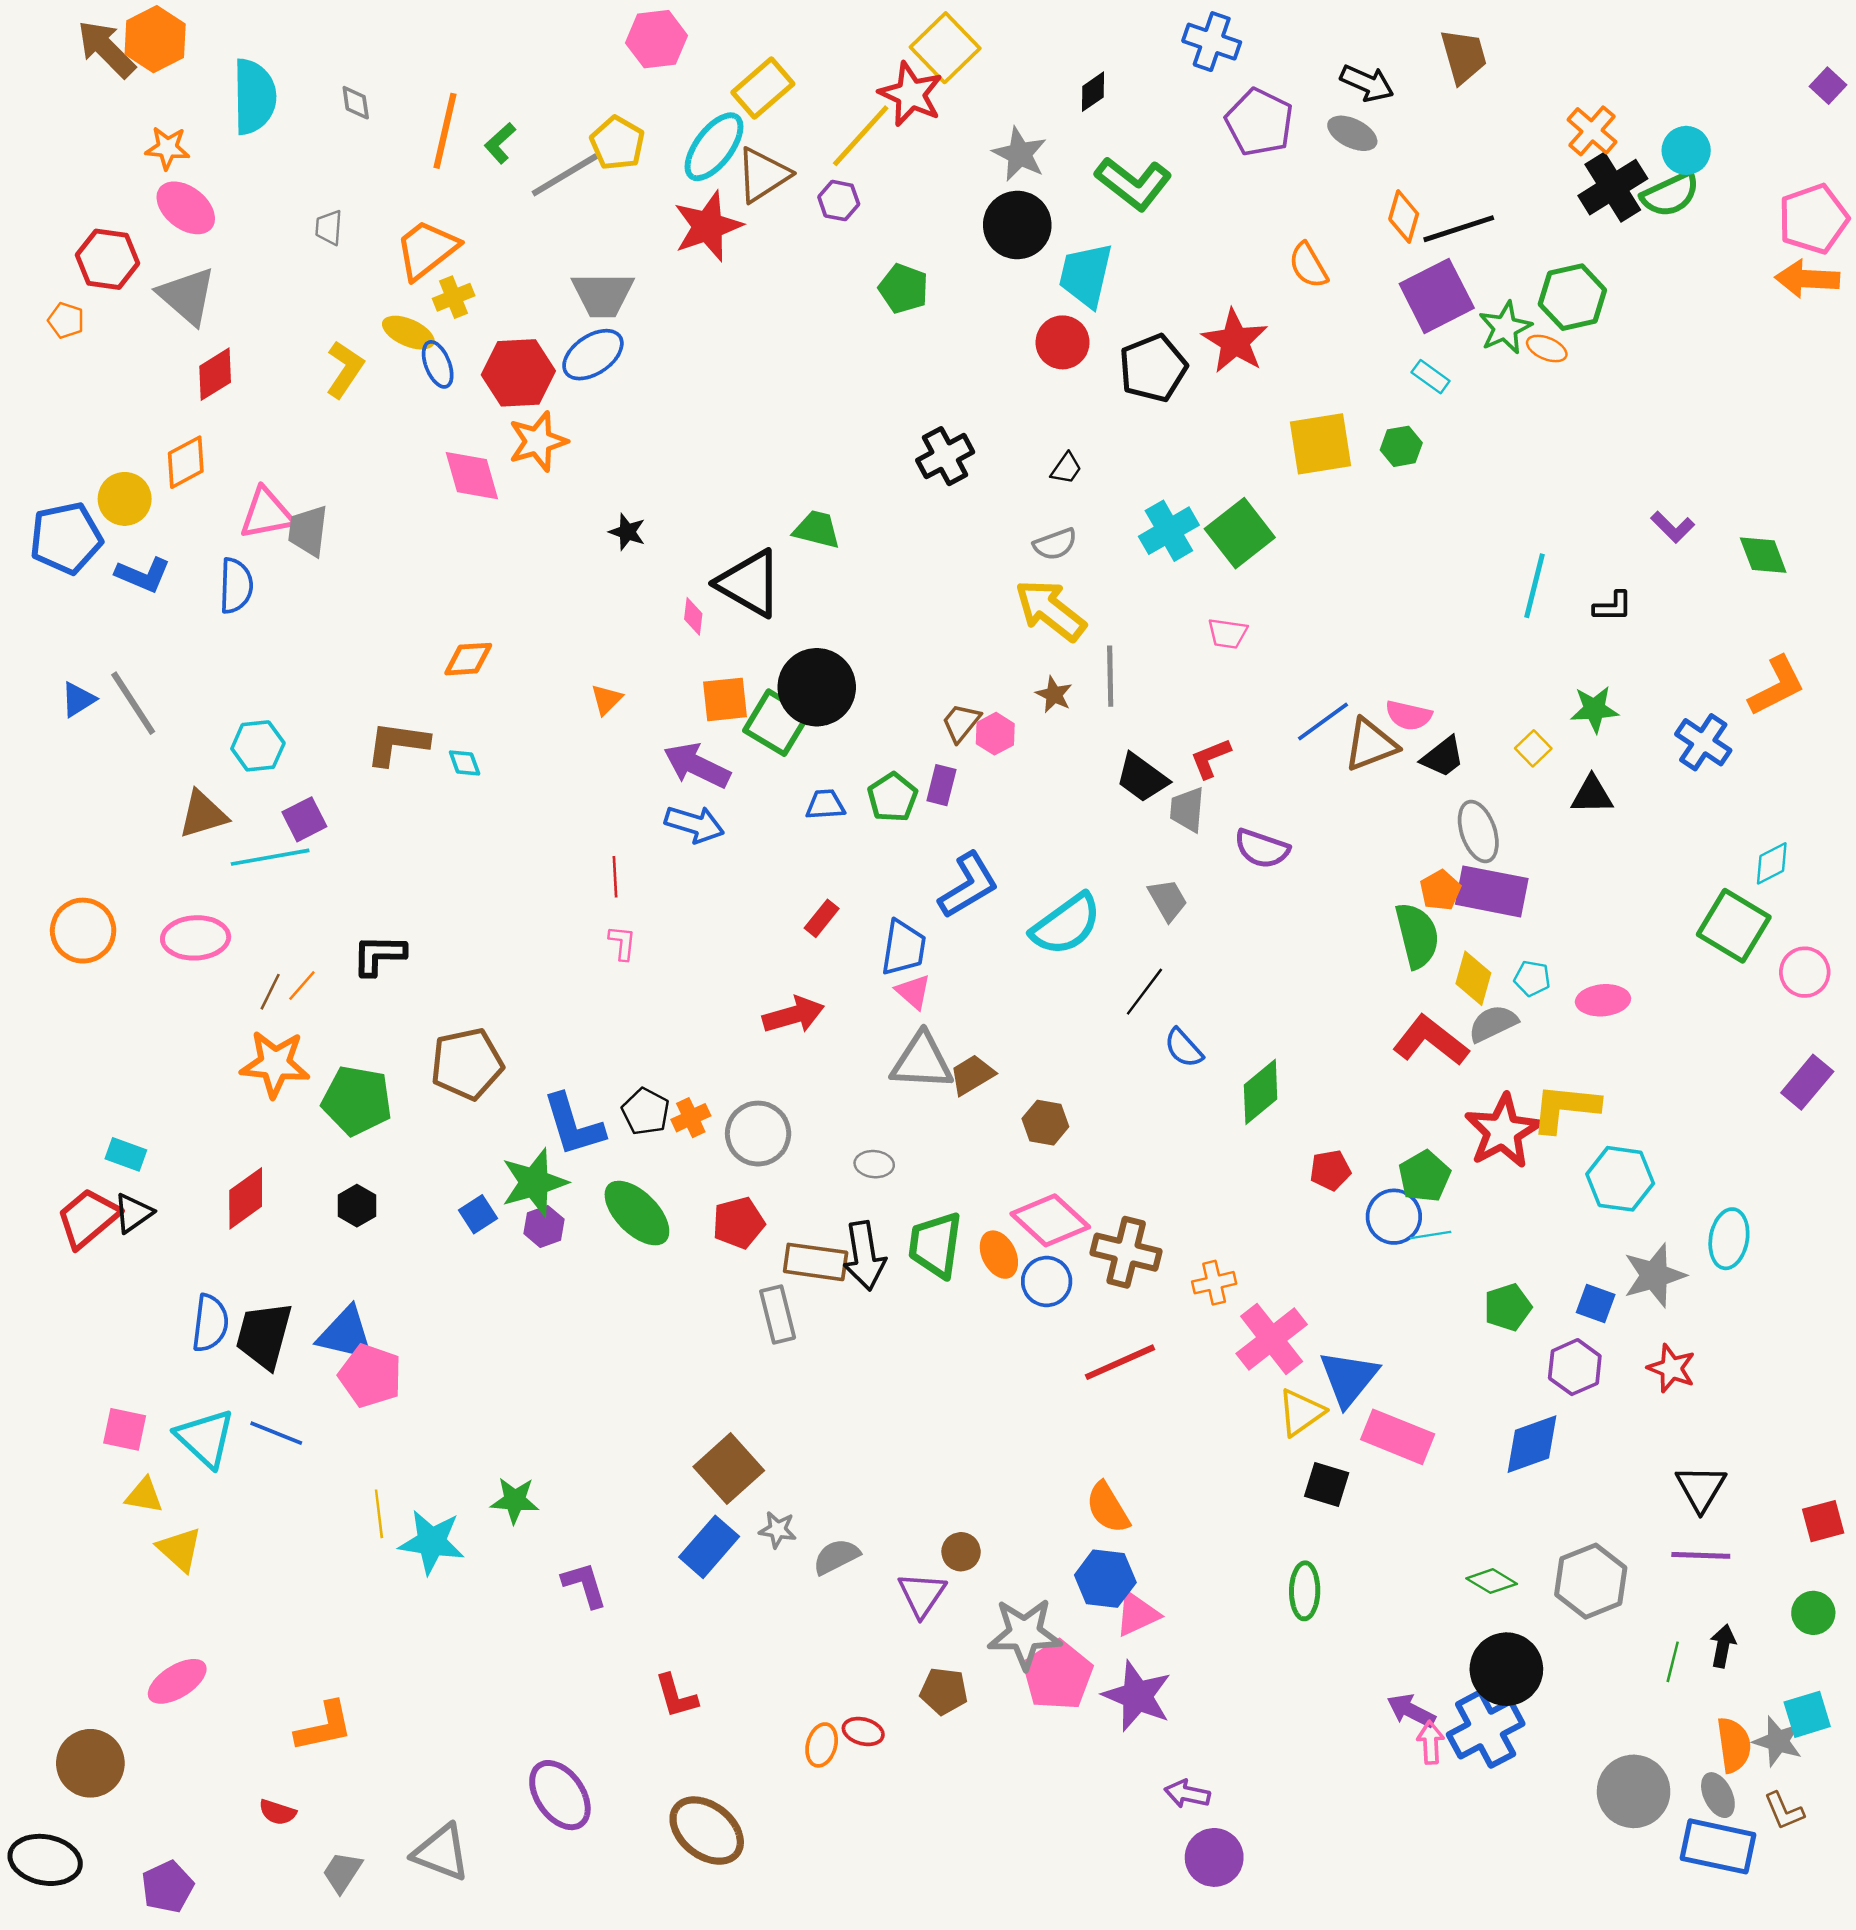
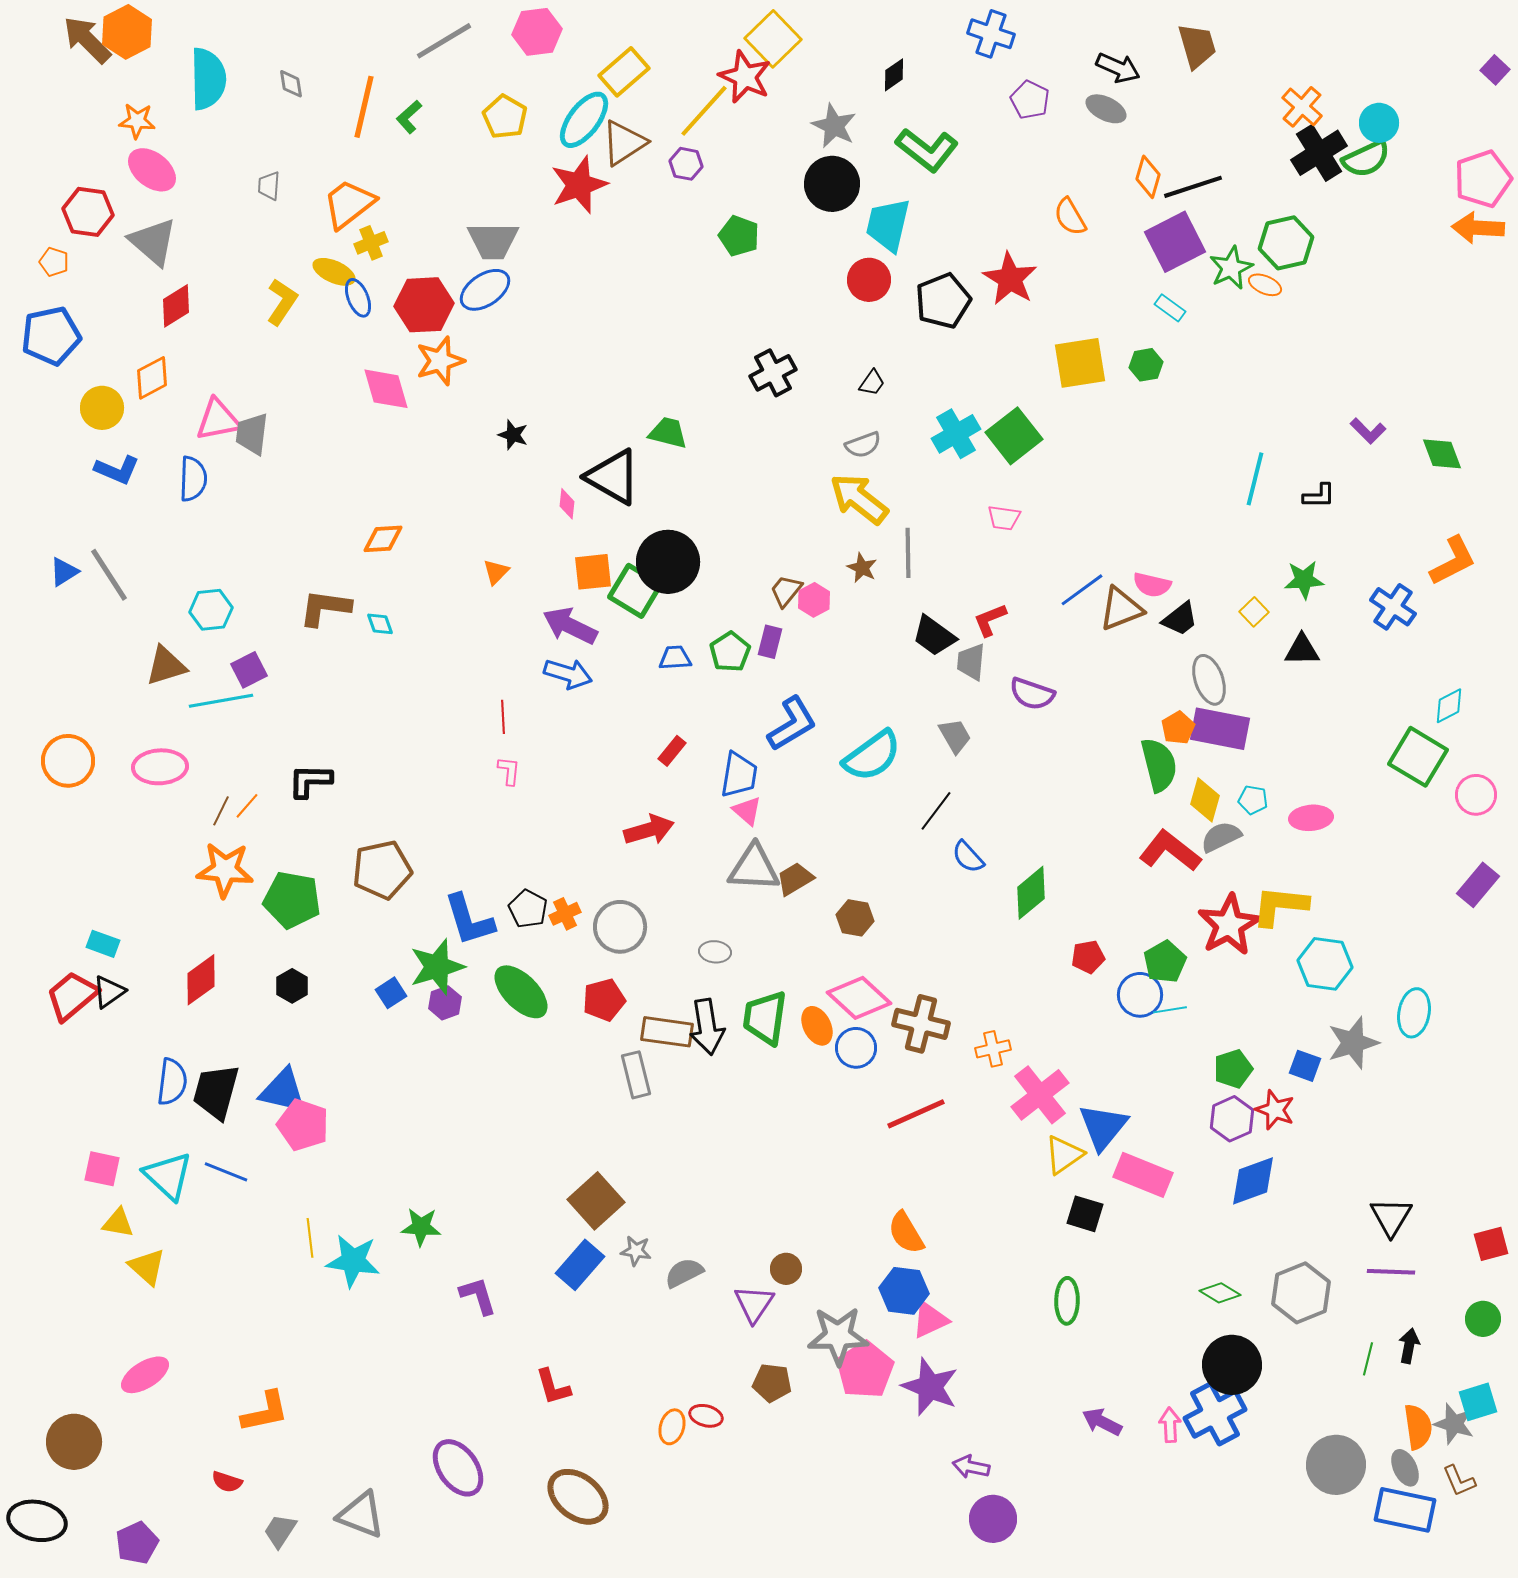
purple pentagon: (1259, 122) -> (1030, 100), size x0.7
gray line: (565, 175) -> (444, 41), moved
blue pentagon: (66, 538) -> (51, 336), moved
purple hexagon: (1575, 1367) -> (1232, 1119), moved
red star: (1671, 1368) -> (1275, 1110), moved
purple arrow: (1411, 1711) -> (1102, 1422), moved

